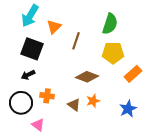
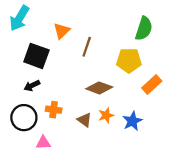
cyan arrow: (30, 16) -> (19, 18), moved
green semicircle: (110, 24) -> (144, 29), moved
blue star: (128, 109) -> (132, 121), moved
pink triangle: (38, 125) -> (43, 143), turned -40

